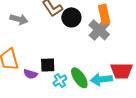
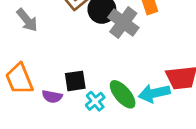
gray arrow: (19, 19) -> (27, 20), turned 42
gray cross: (99, 30) -> (123, 23), moved

